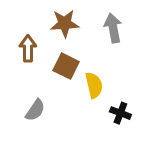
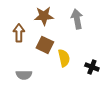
gray semicircle: (35, 110) -> (24, 75), turned 56
black cross: (120, 113) -> (92, 67), moved

